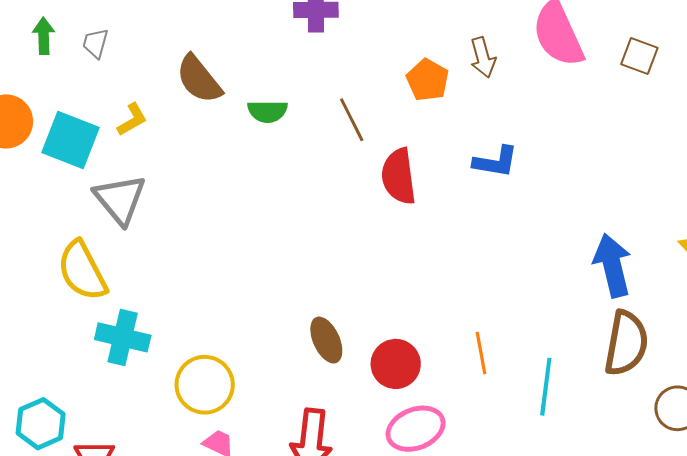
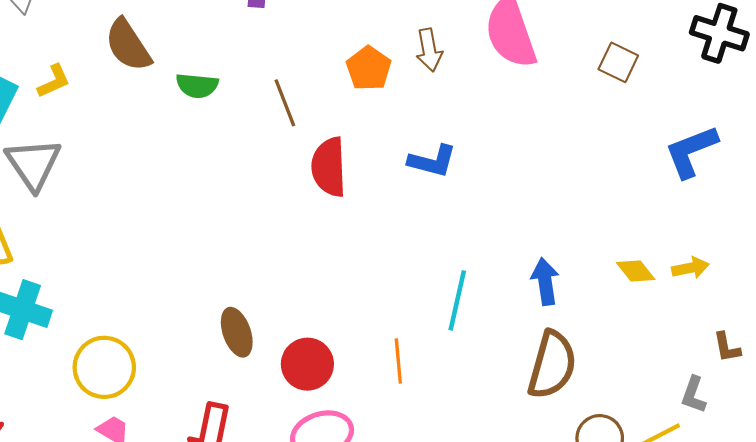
brown square: (639, 56) -> (618, 62), moved
blue arrow: (612, 265) -> (545, 282), size x0.7
cyan line: (546, 387) -> (457, 300), moved

